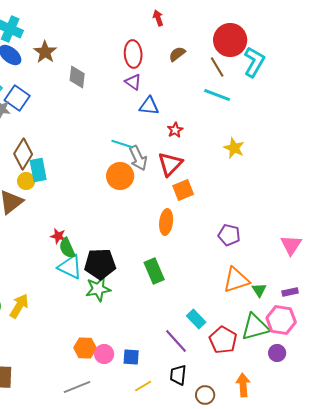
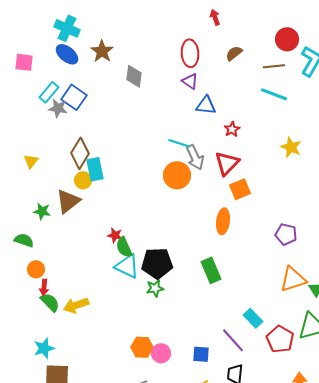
red circle: (230, 40) -> (287, 39), size x0.7
brown line: (217, 67) -> (274, 66), turned -65
green star: (98, 289) -> (155, 288), size x0.7
yellow arrow: (19, 306) -> (76, 305), turned -140
blue square: (131, 357) -> (201, 354), moved

